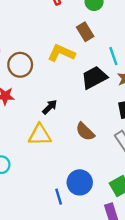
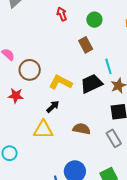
yellow L-shape: (61, 53) -> (60, 82), moved
brown semicircle: (85, 132) -> (82, 129), turned 144

